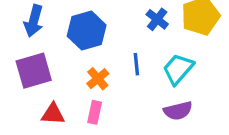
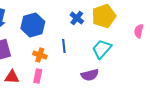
cyan trapezoid: (178, 69) -> (102, 49), moved
orange cross: (98, 79) -> (40, 55), turned -32

